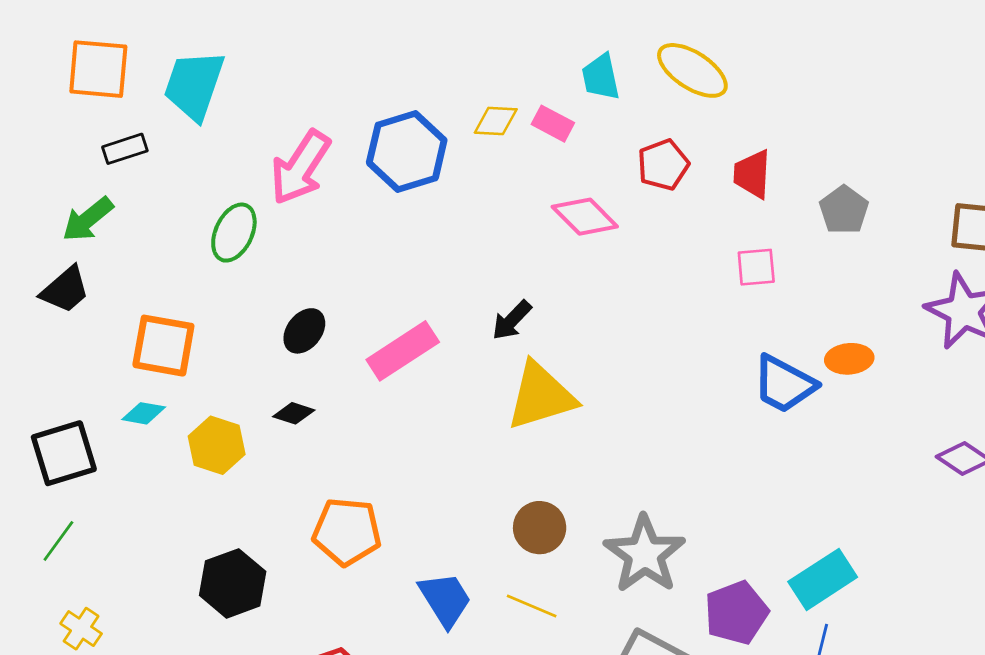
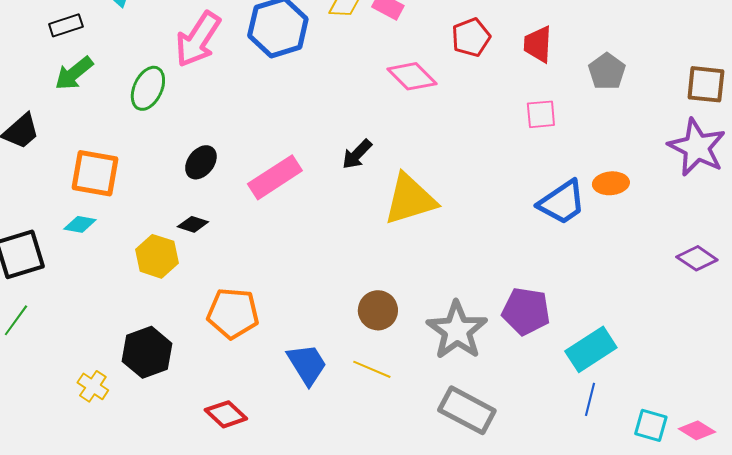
green arrow: (88, 219) -> (74, 73), moved
blue trapezoid: (784, 384) -> (562, 202), turned -62
yellow triangle: (541, 396) -> (410, 199), moved
yellow hexagon: (217, 445) -> (157, 256), moved
purple pentagon: (736, 613) -> (526, 311), moved, turned 30
yellow cross: (81, 629) -> (93, 386), moved

